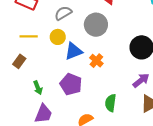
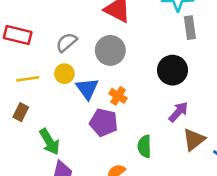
blue triangle: (73, 51) -> (87, 89), turned -36
purple pentagon: (71, 84) -> (104, 122), moved
green arrow: (38, 88) -> (49, 142), size x1.5

